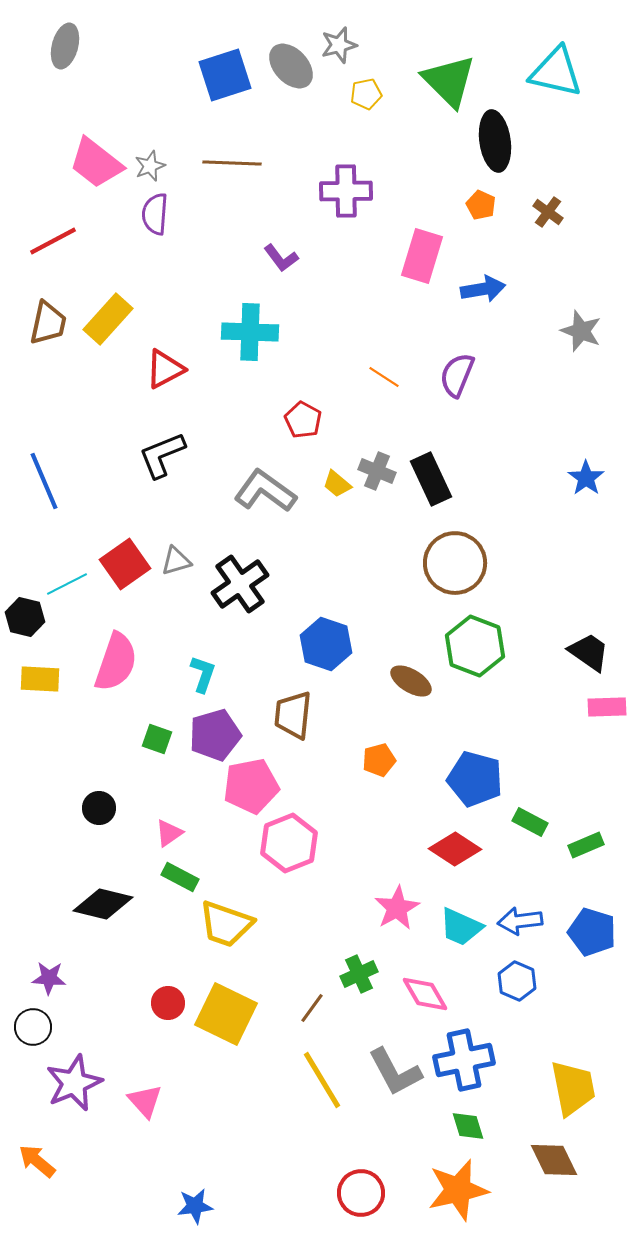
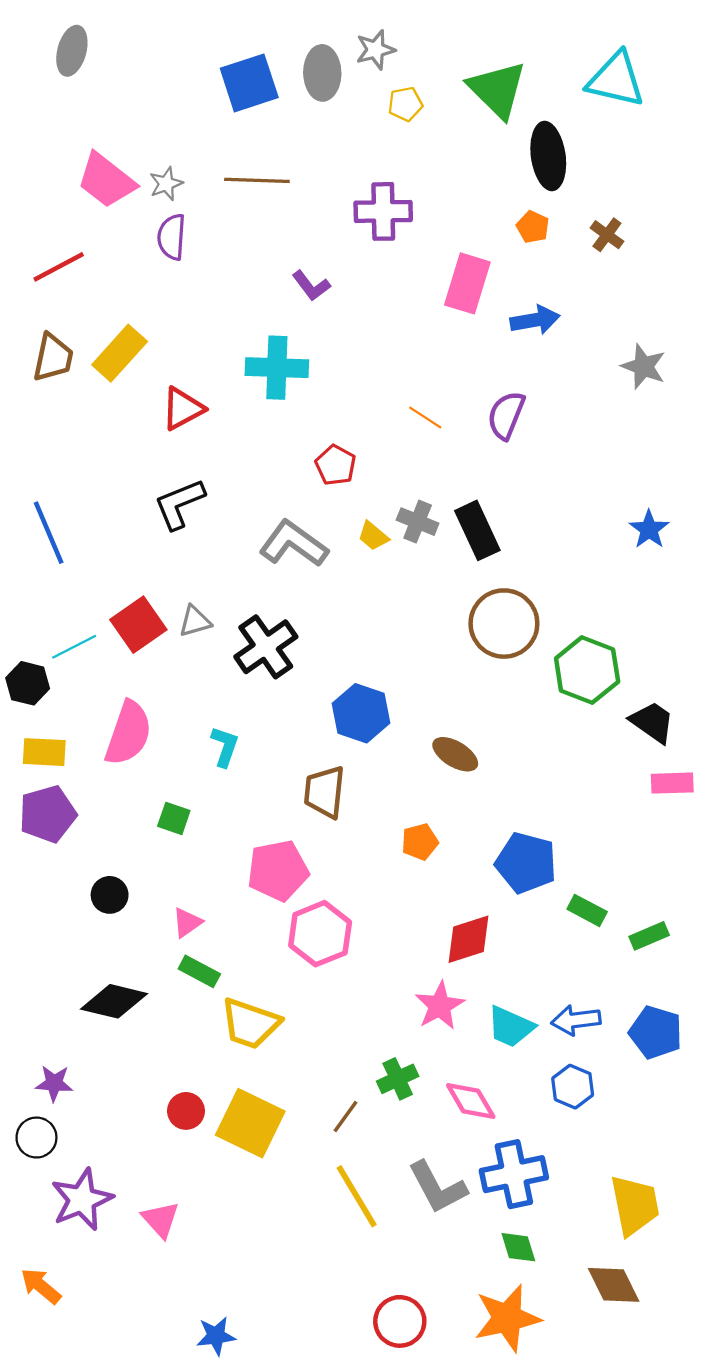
gray ellipse: (291, 66) -> (322, 73), turned 42
green hexagon: (475, 646) -> (587, 670), moved
purple pentagon: (215, 735) -> (48, 814), moved
red diamond: (455, 849) -> (468, 939), moved, turned -51

